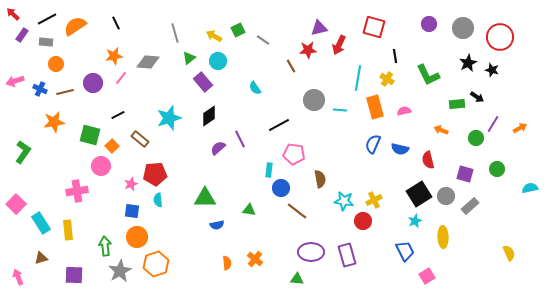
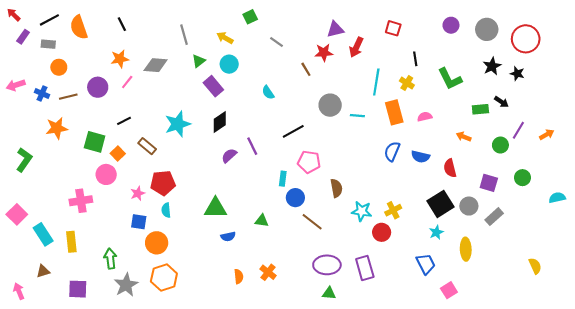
orange semicircle: (75, 26) -> (79, 27), turned -75
red square: (374, 27) -> (393, 28), size x0.7
green square: (238, 30) -> (250, 17), moved
orange circle: (137, 237) -> (157, 243), moved
green triangle: (297, 279) -> (329, 293), moved

